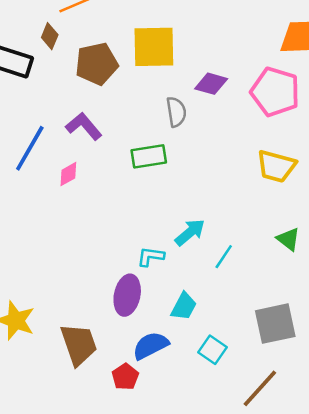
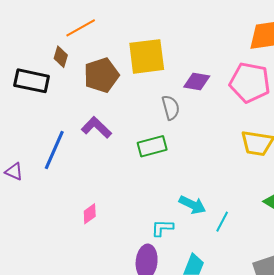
pink diamond: (68, 174) -> (90, 214), moved
cyan arrow: (190, 232) -> (192, 205), turned 72

